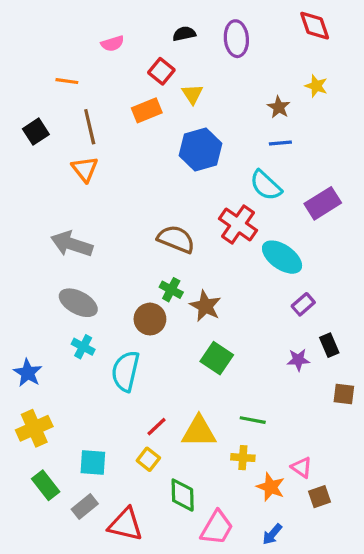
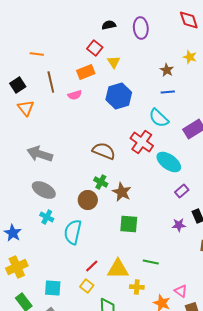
pink semicircle: (112, 44) -> (75, 95), moved
orange triangle: (85, 169) -> (26, 108), moved
green square: (217, 358) -> (129, 224), turned -30
yellow cross: (243, 458) -> (137, 287), moved

